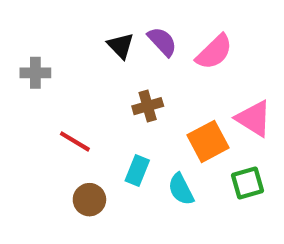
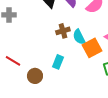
red line: (75, 141) -> (13, 61), moved
cyan semicircle: (181, 189) -> (79, 37), moved

